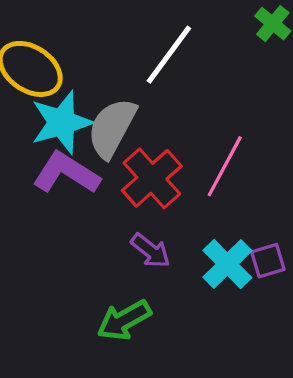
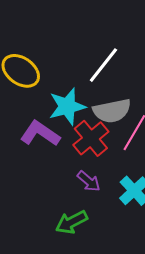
cyan star: (62, 122) -> (67, 106), moved
gray semicircle: (112, 128) -> (112, 111), moved, turned -132

